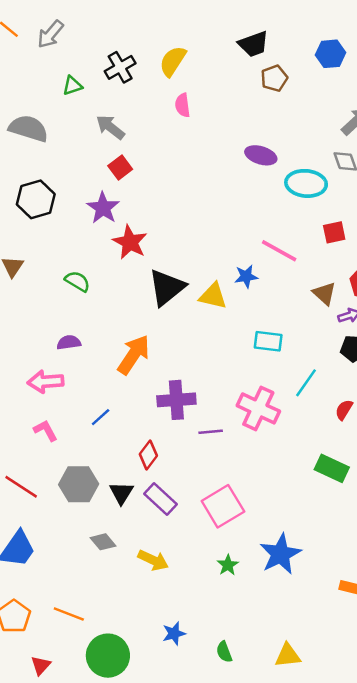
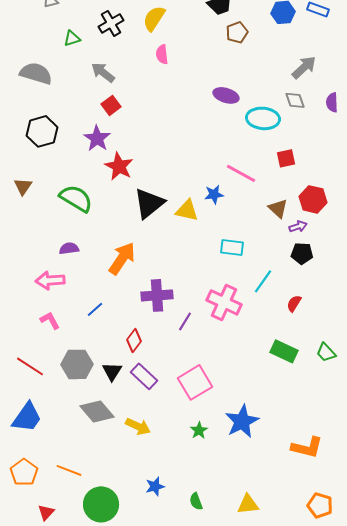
green semicircle: (77, 281) -> (76, 198), size x1.6
purple line: (211, 432) -> (185, 321), turned -54
gray diamond: (103, 542) -> (97, 411), size x1.6

